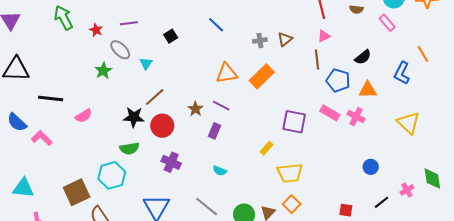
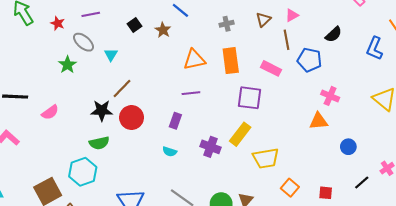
brown triangle: (285, 39) -> (263, 20), moved
orange rectangle: (262, 76) -> (231, 61), turned -50
orange triangle: (368, 90) -> (318, 121), moved
purple line: (221, 106) -> (191, 93), turned -30
brown star: (195, 109) -> (163, 30), moved
pink rectangle: (330, 113) -> (271, 68), moved
purple square: (294, 122) -> (249, 98), moved
purple rectangle: (215, 131) -> (175, 121), moved
yellow rectangle: (267, 148) -> (240, 134), size x1.6
purple cross: (171, 162) -> (211, 147), moved
cyan semicircle: (220, 171) -> (170, 152), moved
orange square: (292, 204) -> (290, 188), moved

